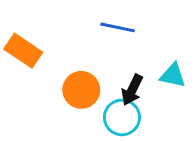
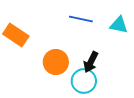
cyan triangle: (173, 75) -> (119, 25), moved

